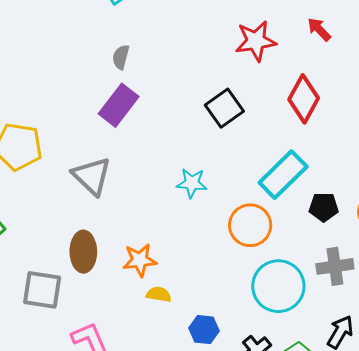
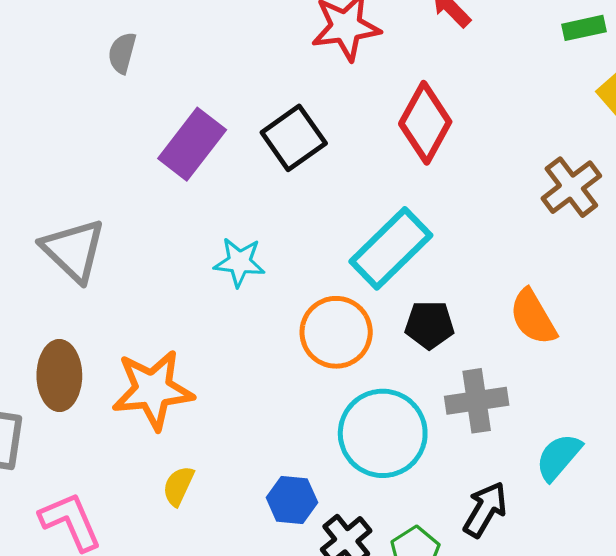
purple rectangle: (119, 105) -> (192, 144), moved
black pentagon: (324, 207) -> (430, 325), moved
orange star: (140, 260) -> (153, 390), size x1.4
yellow semicircle: (159, 294) -> (178, 486), moved, turned -75
blue hexagon: (204, 330) -> (292, 500), moved

